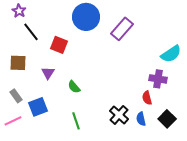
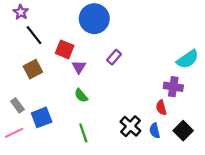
purple rectangle: (122, 29) -> (114, 57), moved, size x0.6
brown square: (18, 63) -> (33, 69), moved, turned -30
purple triangle: (48, 73) -> (79, 67), moved

